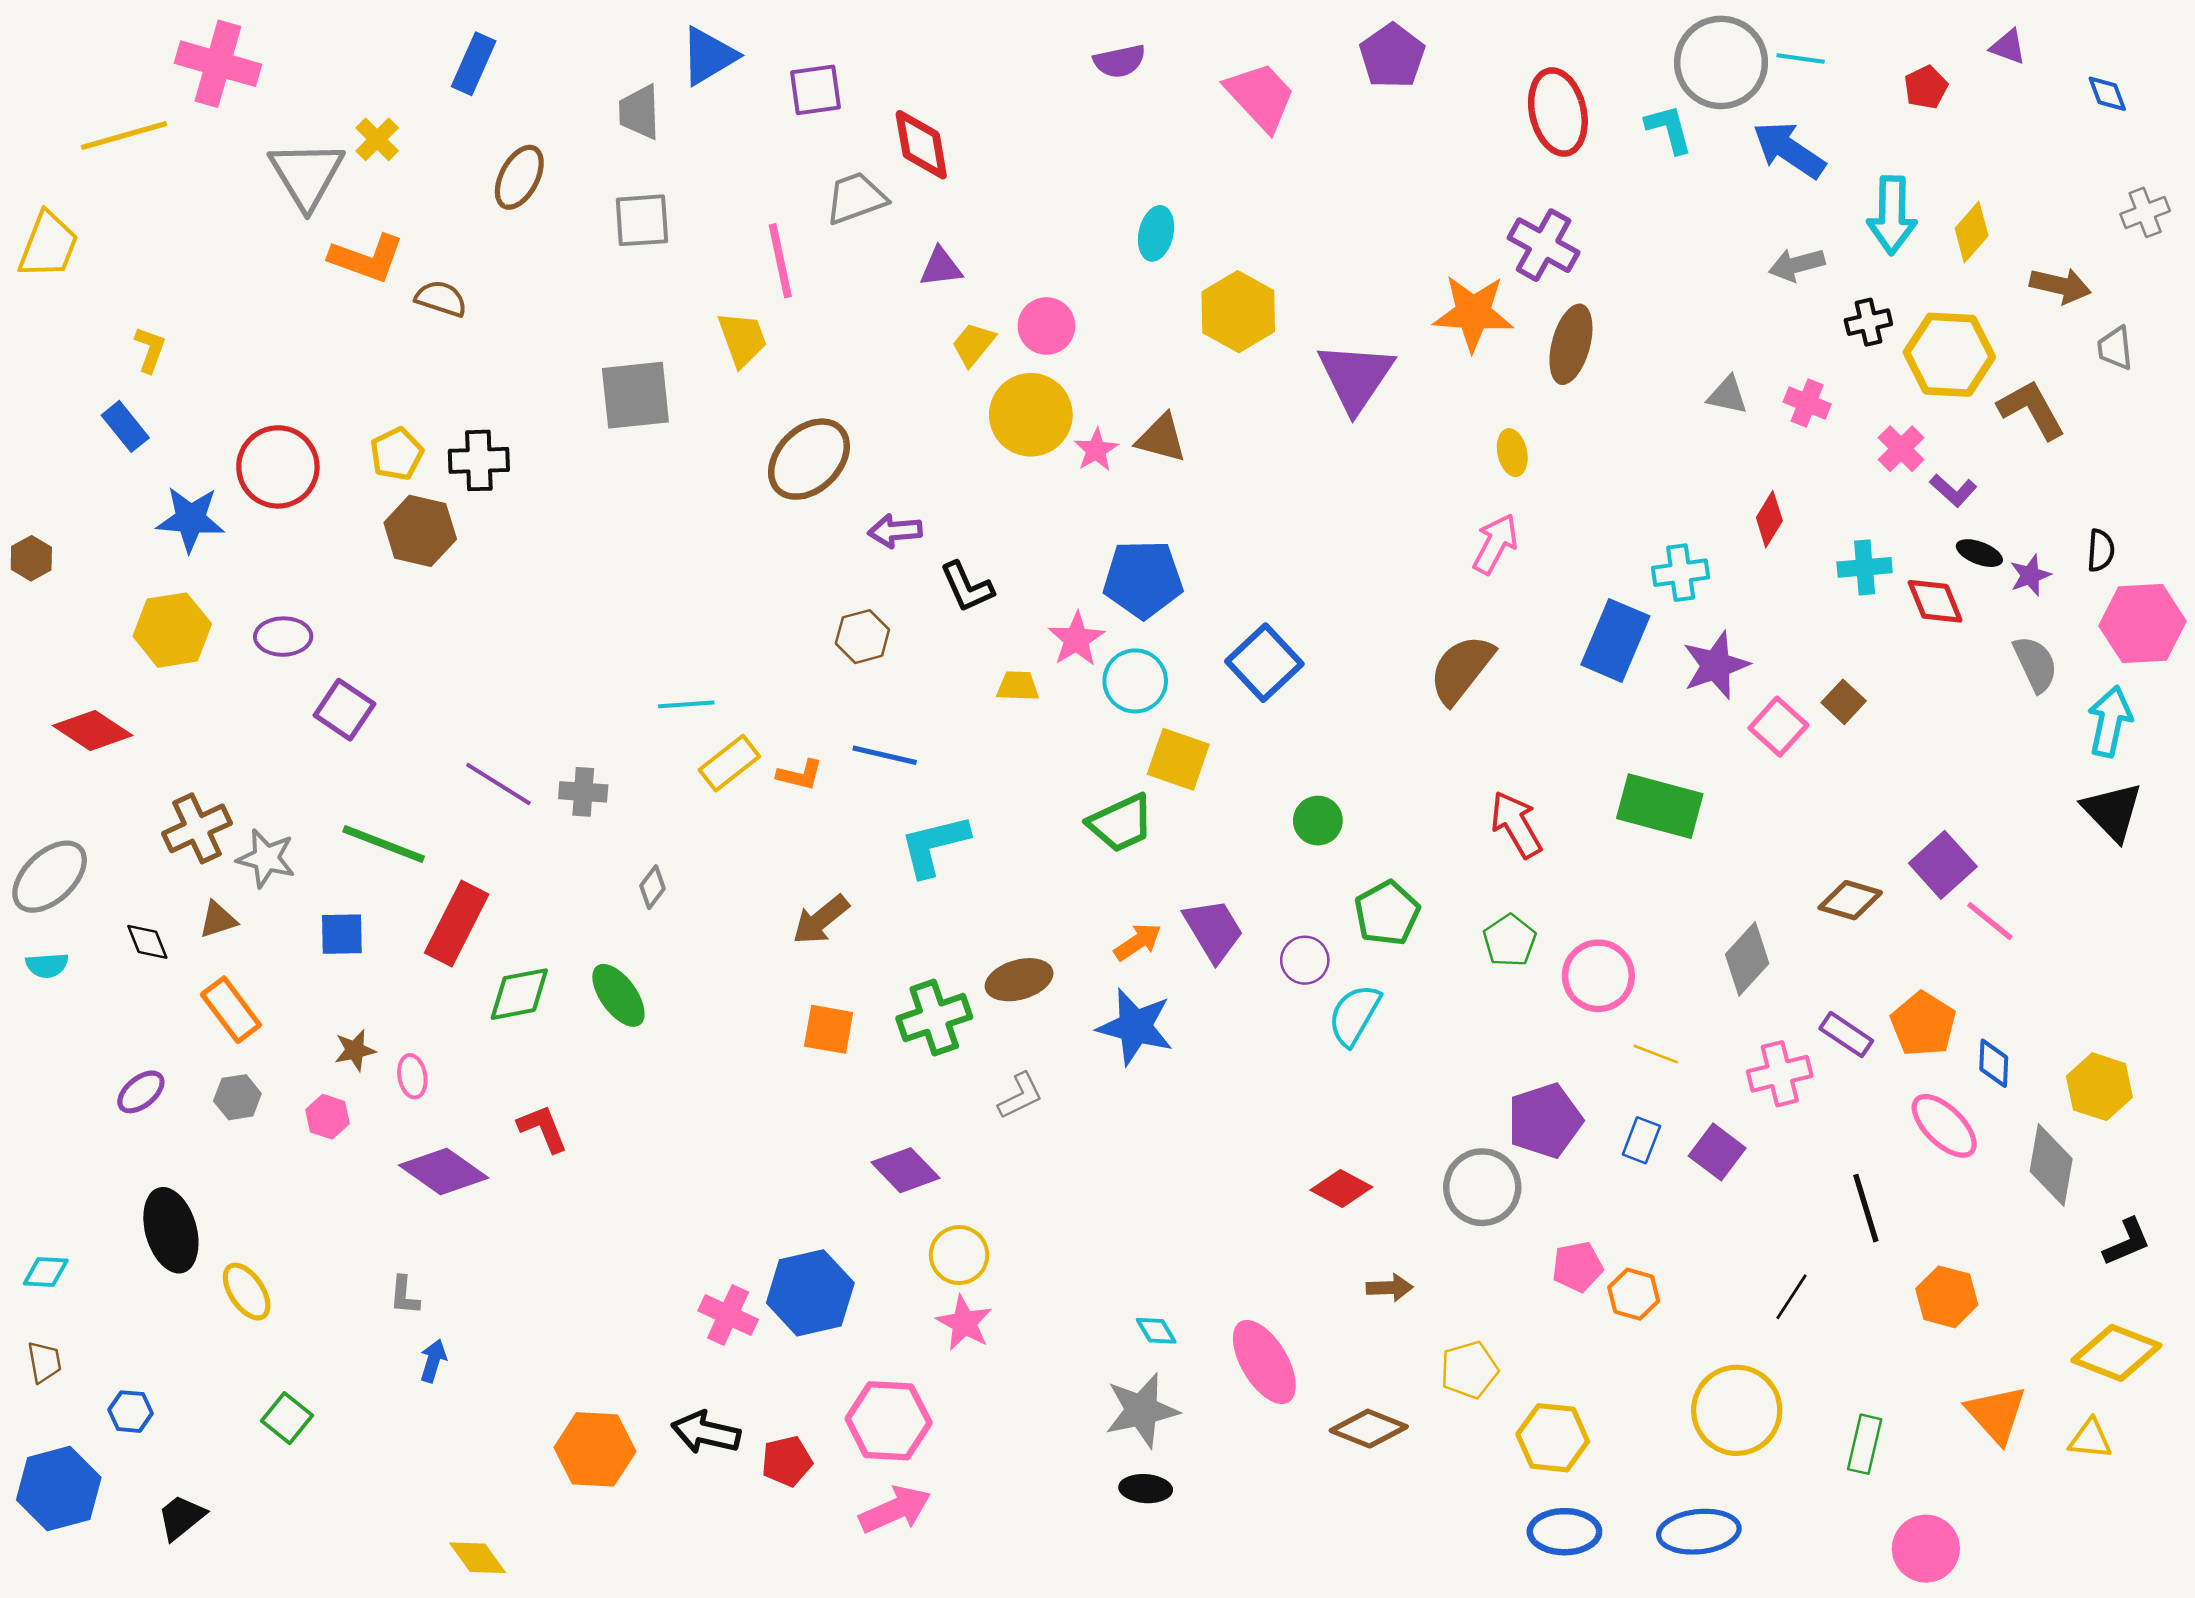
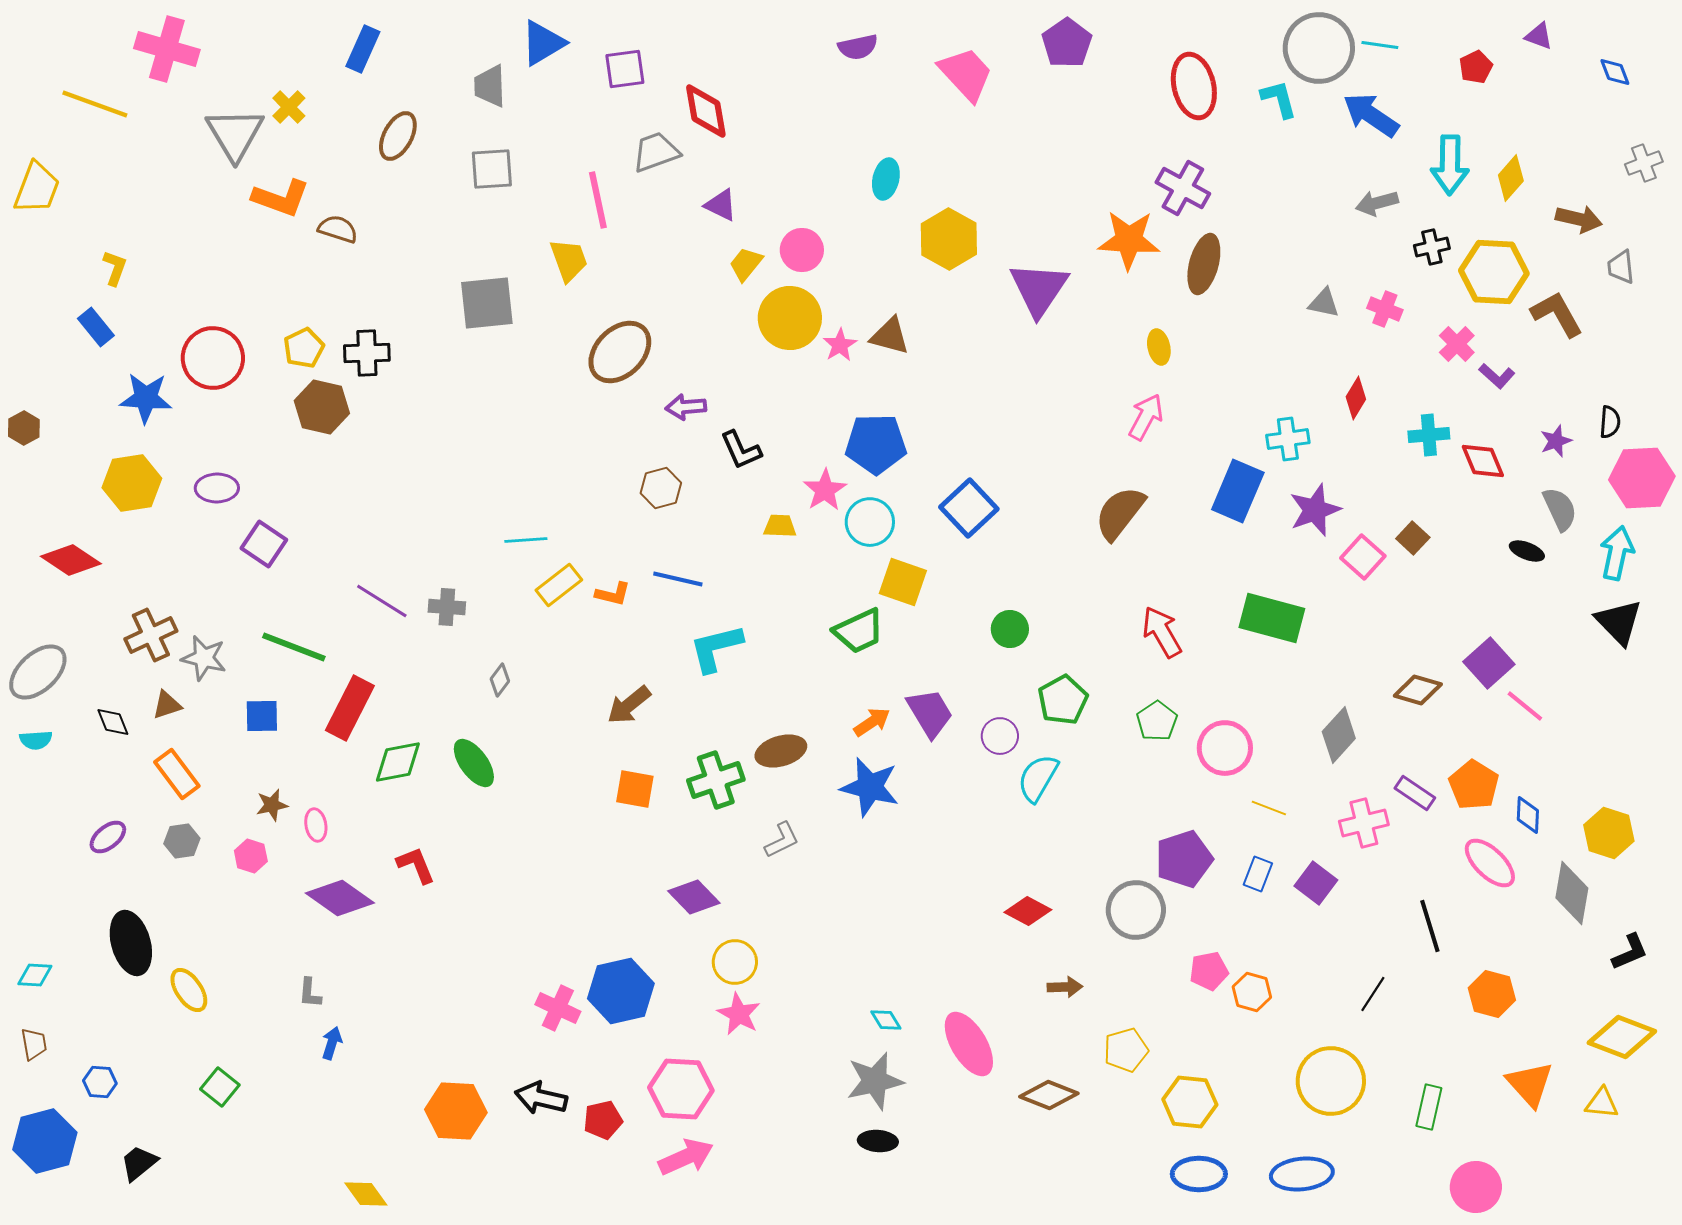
yellow line: (124, 136) -> (95, 104), turned 36
purple triangle: (941, 267) -> (721, 205), turned 33
black ellipse: (1979, 553) -> (1527, 551), moved

